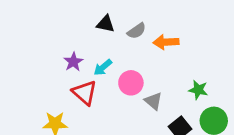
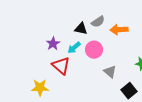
black triangle: (106, 24) -> (81, 29), moved
pink circle: (131, 83) -> (94, 50), moved

